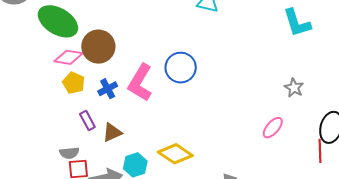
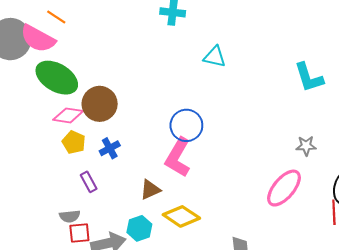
pink L-shape: (140, 83) -> (178, 157), moved
gray star: (294, 88) -> (306, 146), turned -30
pink ellipse: (273, 128) -> (284, 188), size x1.6
brown triangle: (112, 132) -> (150, 190), moved

